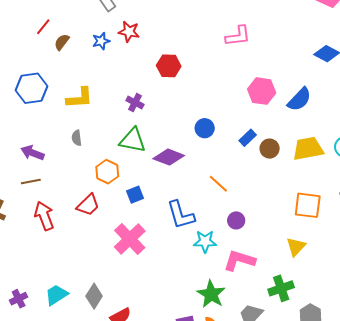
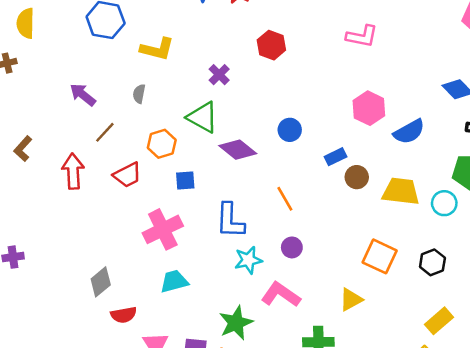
brown line: (31, 181) -> (105, 132), moved, turned -54
cyan star: (205, 241) -> (248, 260), turned -30
cyan trapezoid: (56, 295) -> (174, 281), moved

